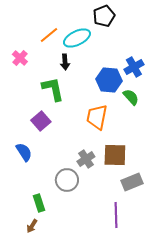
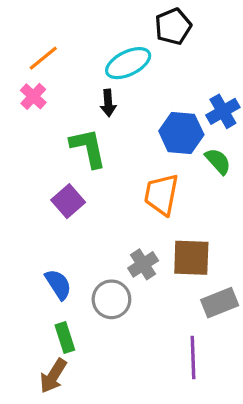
orange line: (49, 35) -> (43, 58), moved
blue semicircle: (24, 152) -> (58, 284), moved
brown arrow: (32, 226) -> (53, 376), size x1.5

